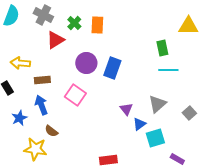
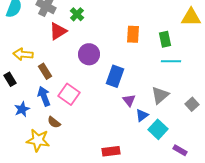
orange rectangle: (97, 25) -> (133, 34), moved
blue rectangle: (112, 68) -> (115, 76), moved
brown rectangle: (42, 80) -> (45, 71), turned 63
pink square: (75, 95) -> (69, 94), moved
cyan square: (155, 138) -> (158, 129), turned -30

